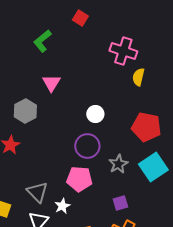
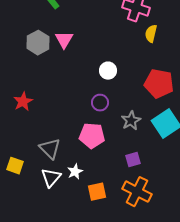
gray hexagon: (25, 111) -> (38, 43), moved
purple circle: (87, 146) -> (100, 103), size x0.7
white star: (62, 206) -> (75, 172), moved

